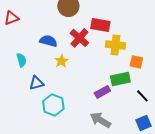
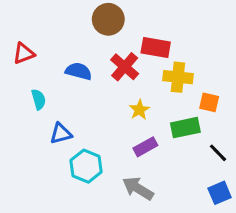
red triangle: (11, 18) -> (24, 53), moved
yellow star: (61, 61) -> (139, 110), moved
purple rectangle: (102, 92) -> (145, 147), moved
gray arrow: (100, 120) -> (138, 188), moved

